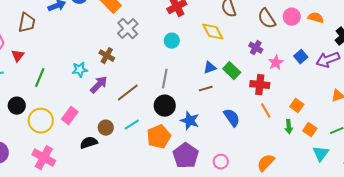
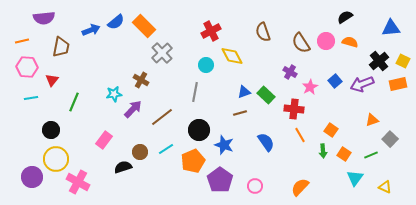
yellow diamond: (213, 32) -> (232, 56), moved
gray line: (165, 79) -> (195, 92), moved
yellow circle: (41, 121) -> (56, 159), moved

